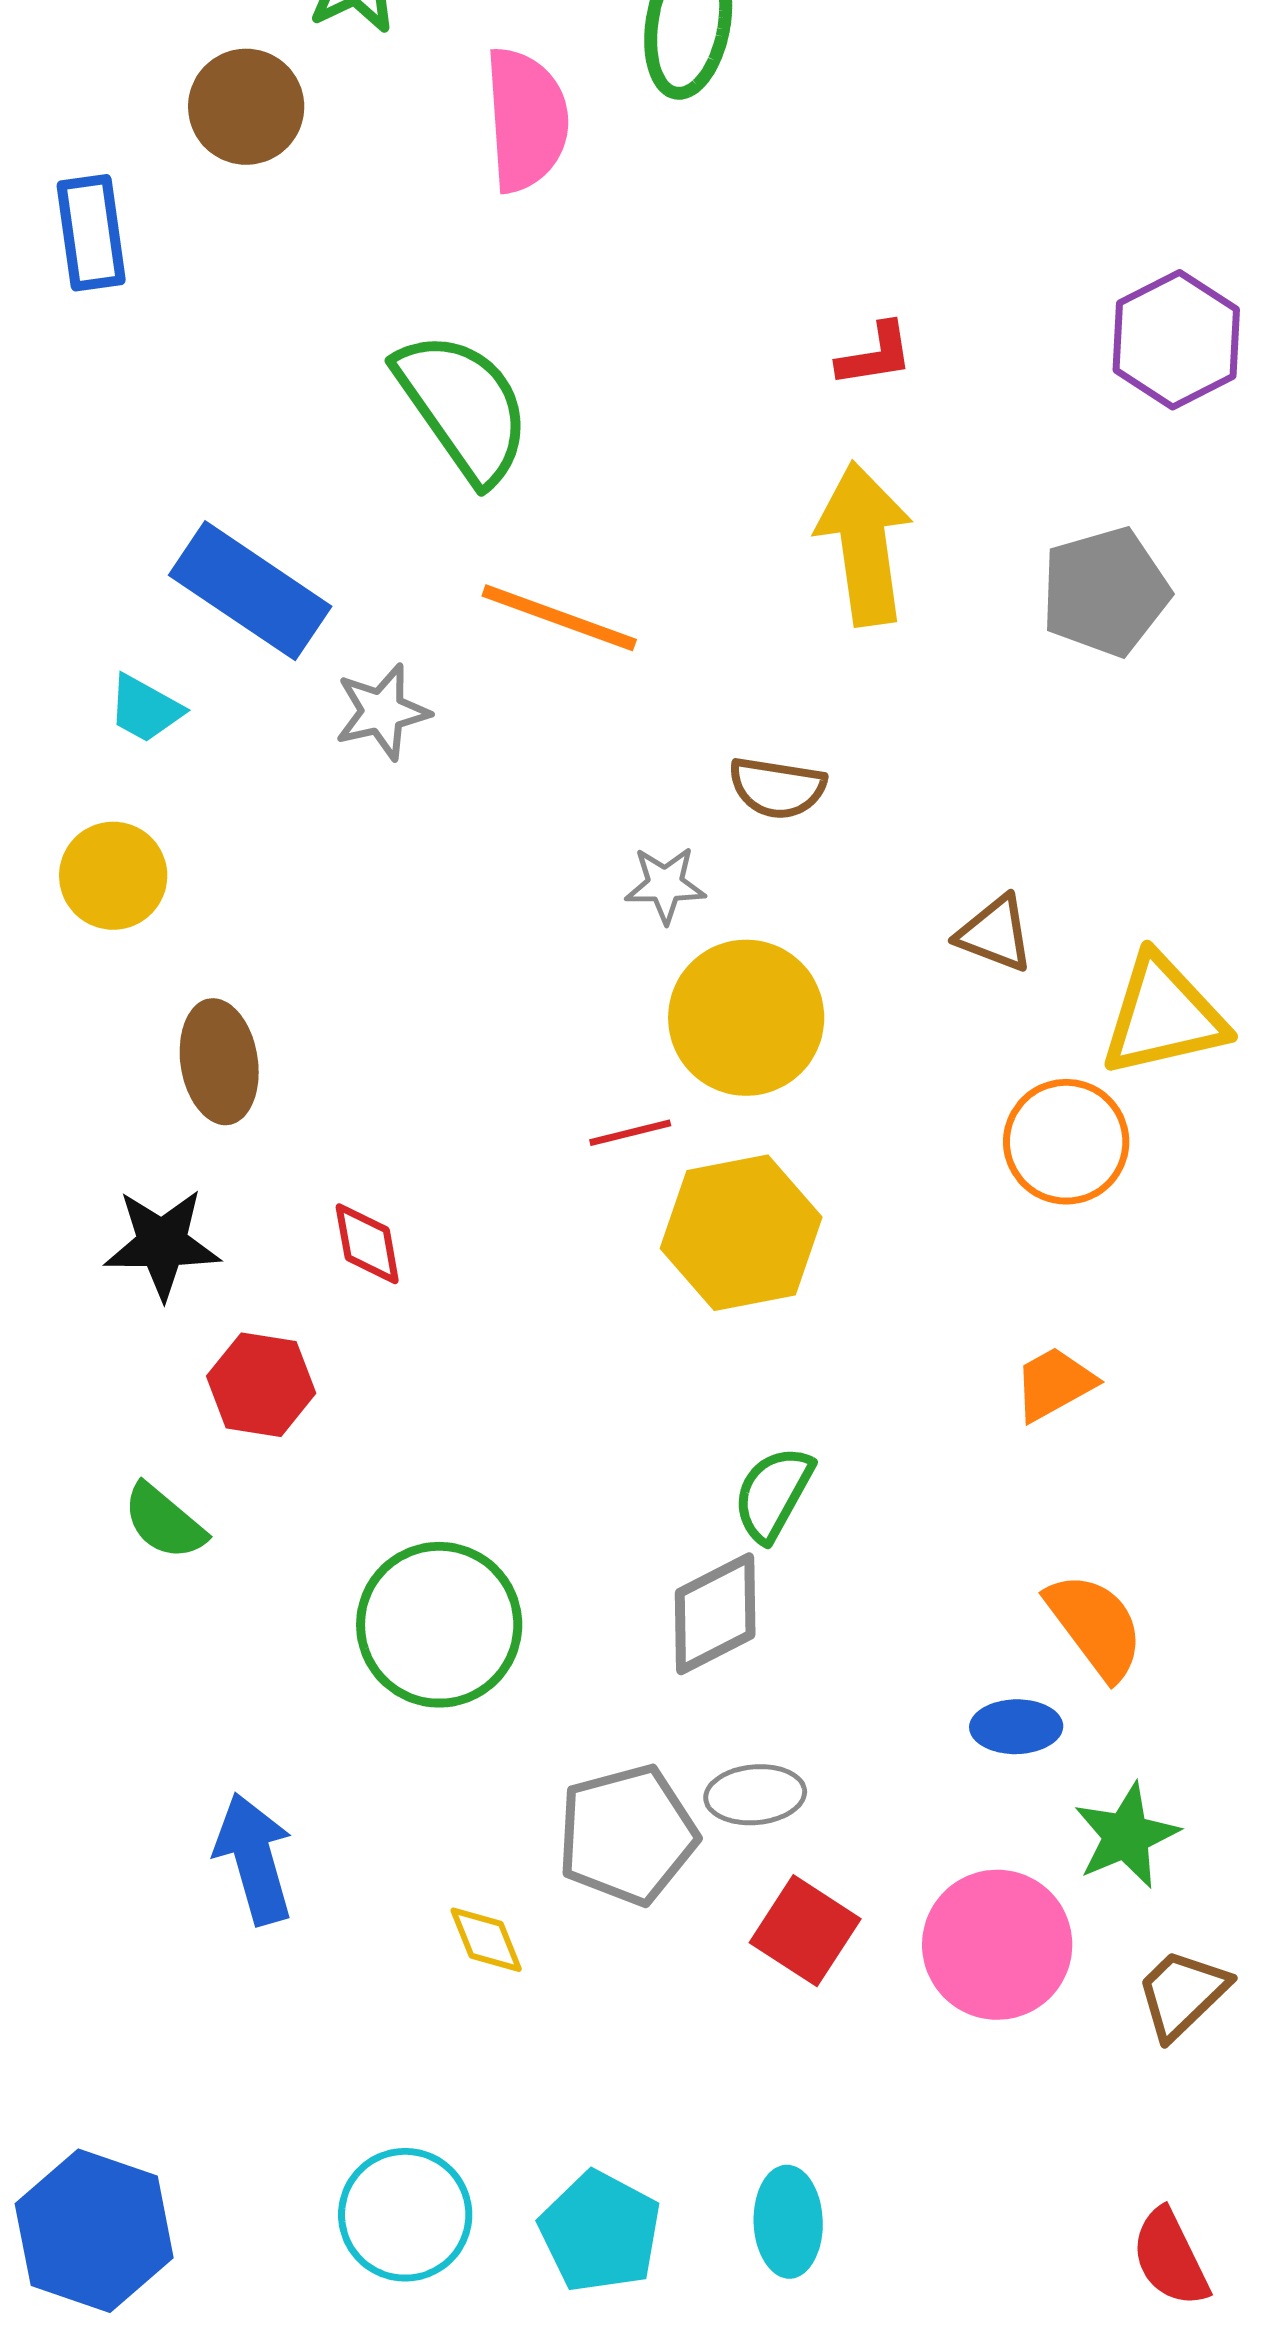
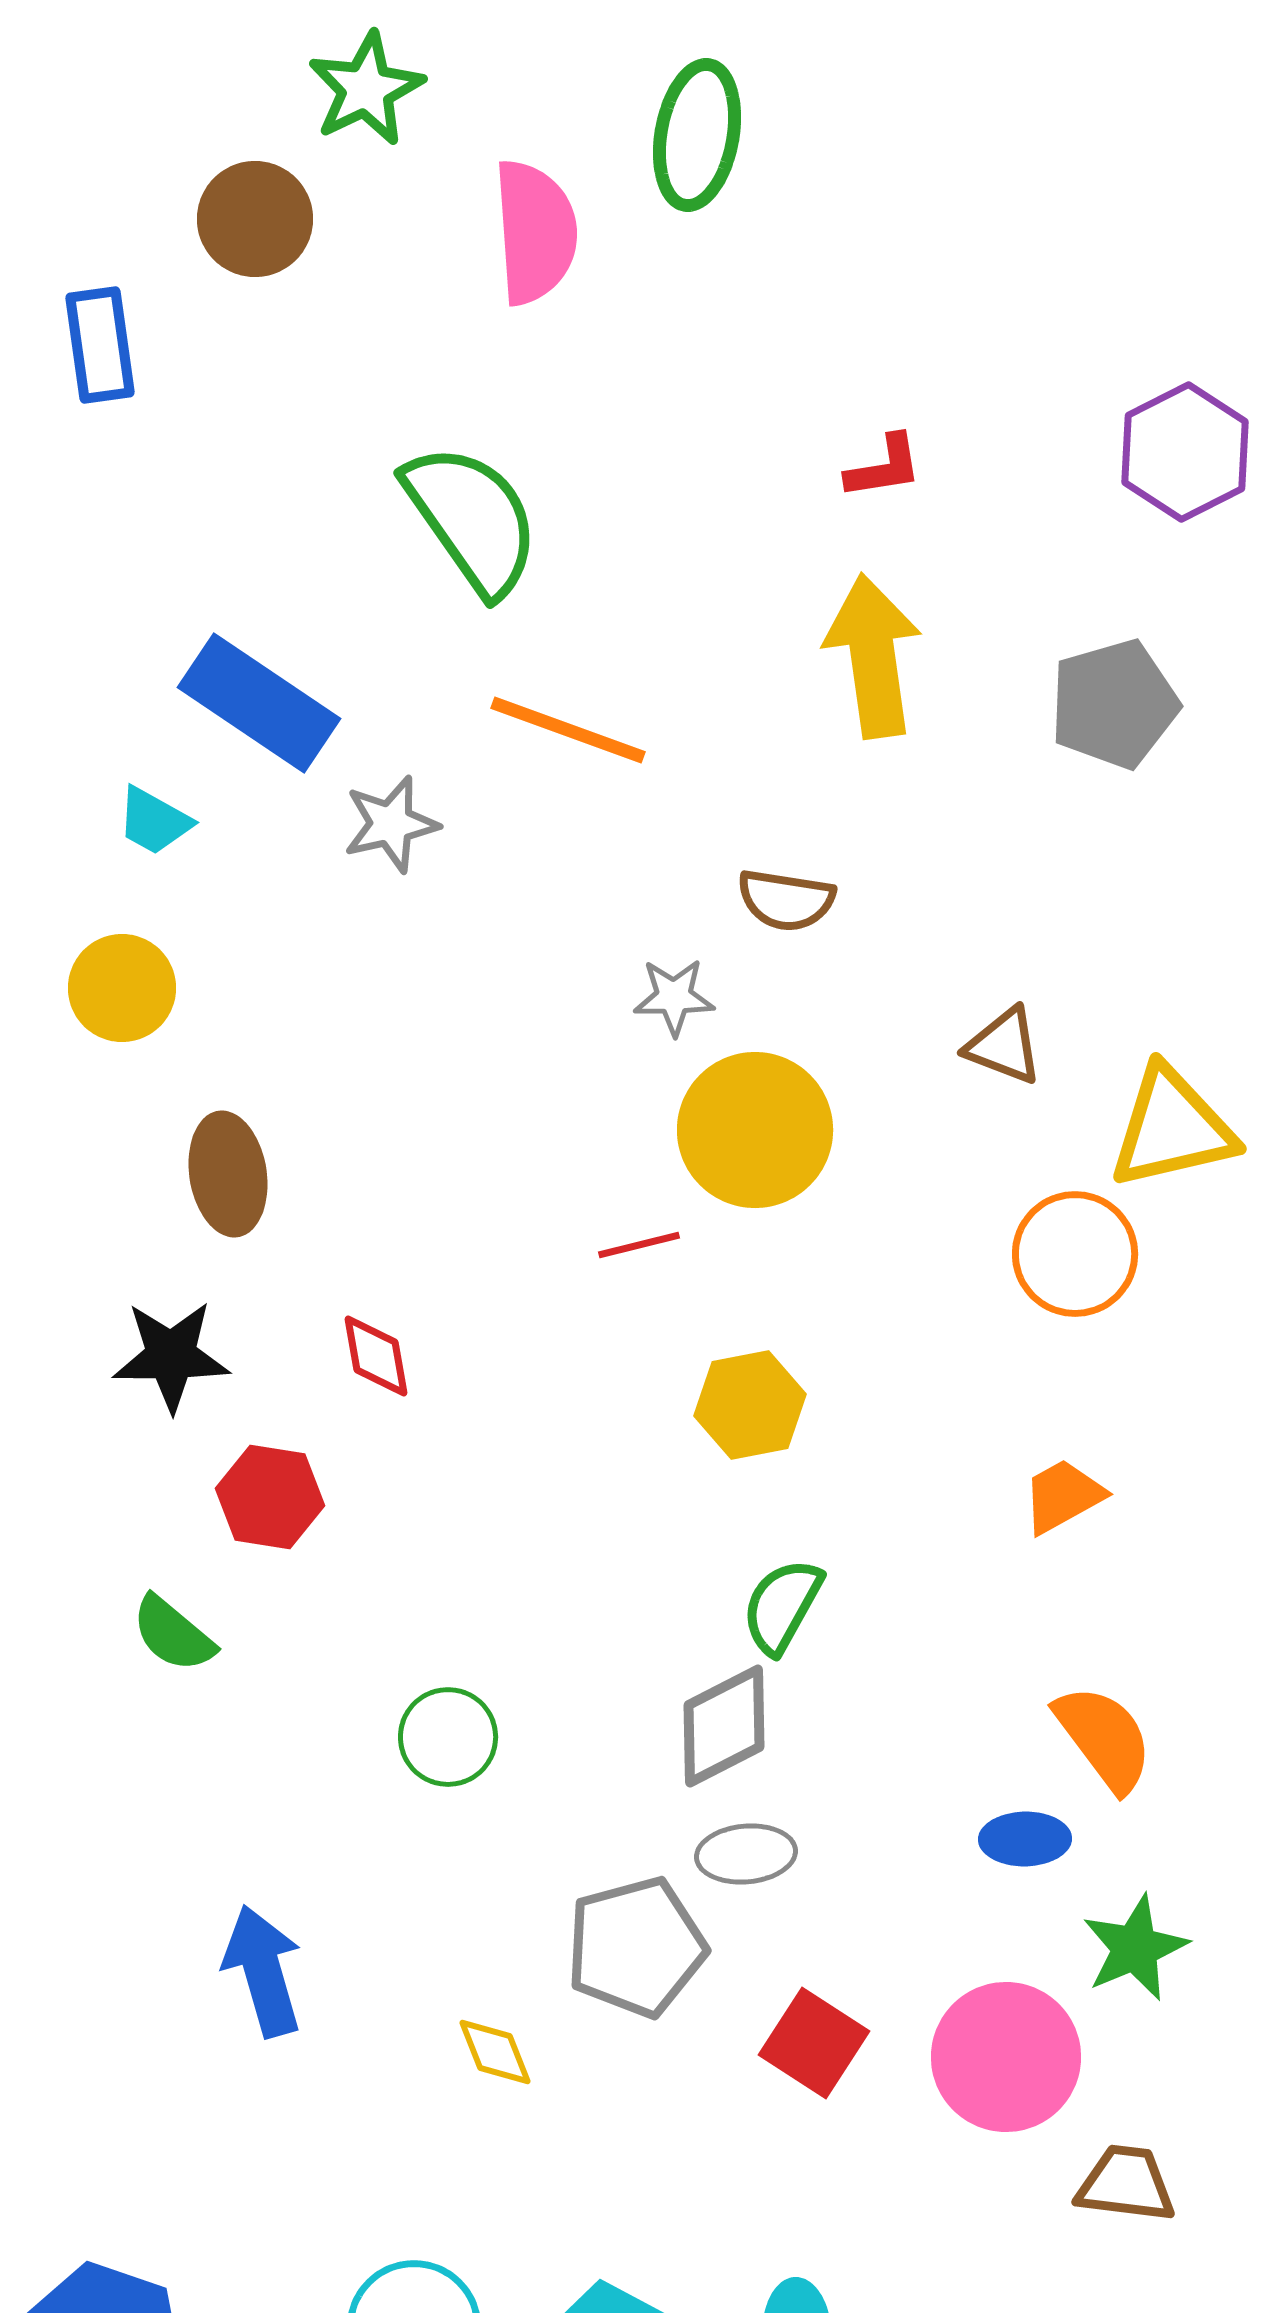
yellow hexagon: (741, 1233) -> (750, 1405), moved, size x0.7
green circle: (439, 1625) -> (448, 1737), size x0.6
gray ellipse: (755, 1795) -> (746, 1854), moved
brown trapezoid: (1182, 1994) -> (1126, 2184), moved, turned 51

